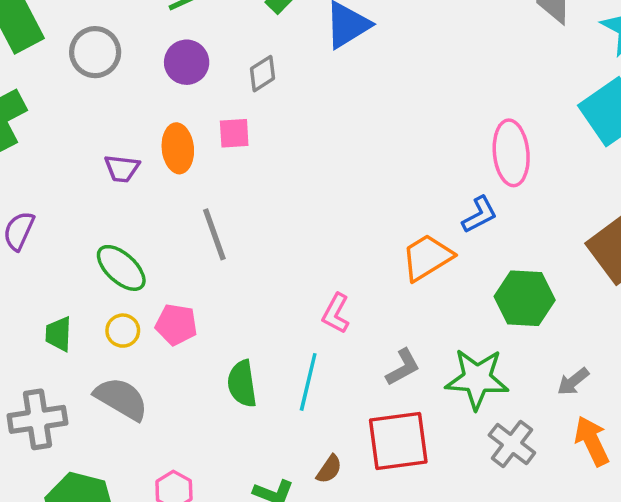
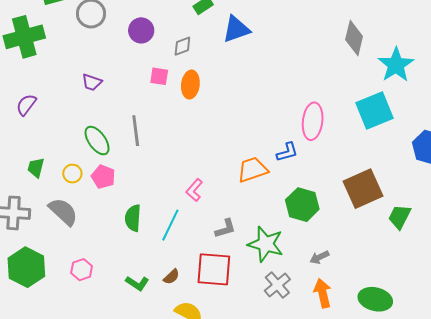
orange ellipse: (178, 148) -> (190, 85), moved
green ellipse: (121, 268) -> (97, 141), moved

